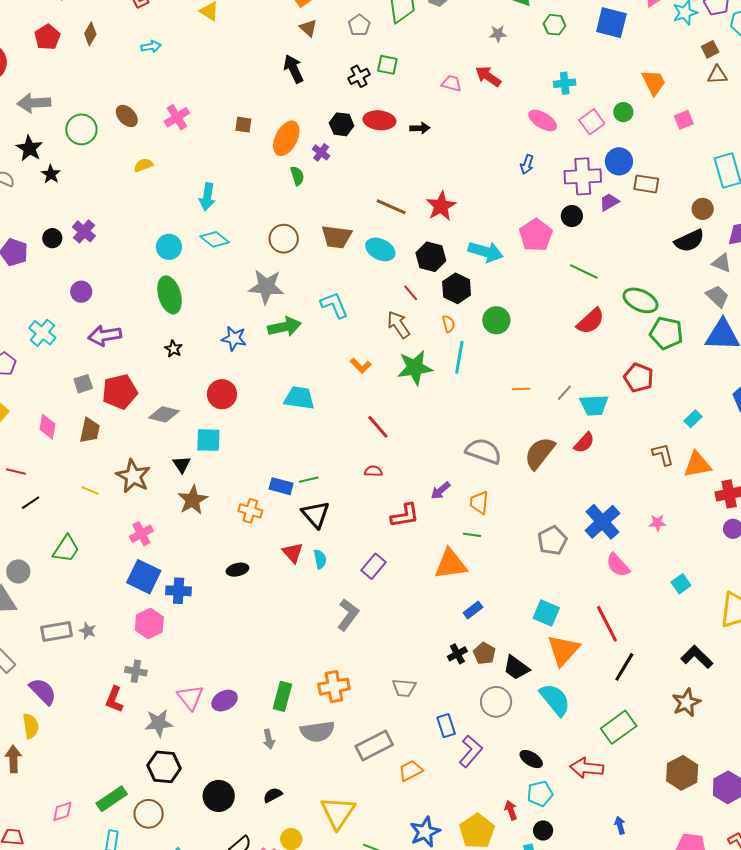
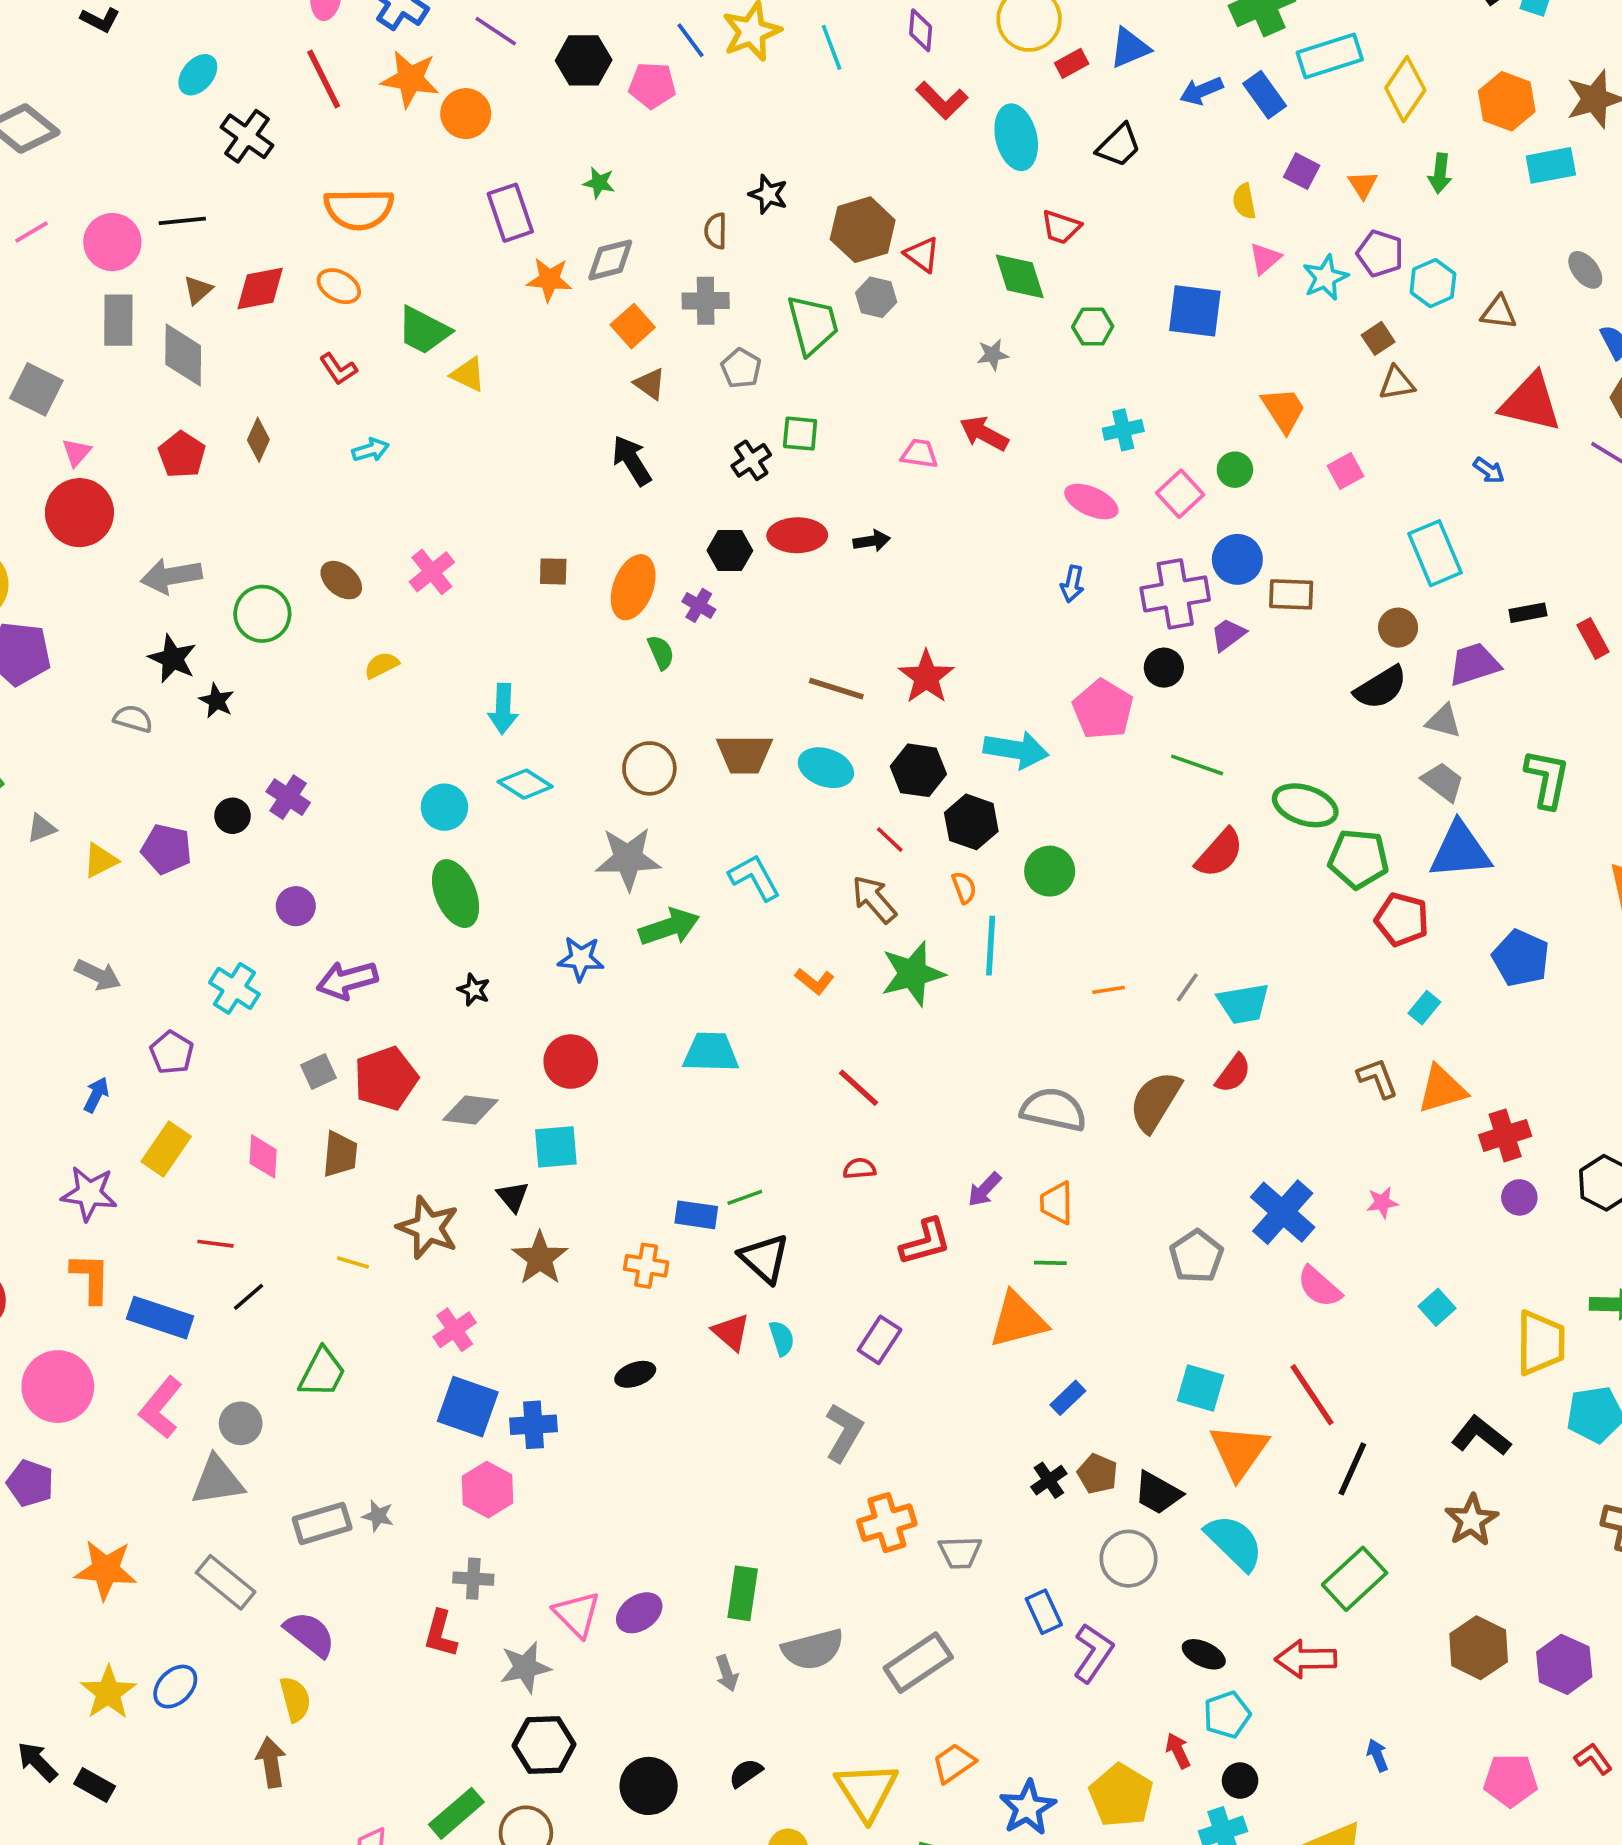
red pentagon: (639, 378) -> (1402, 919), moved
orange cross: (334, 687) -> (887, 1523), moved
orange trapezoid: (411, 771) -> (954, 1763), moved

